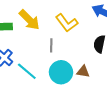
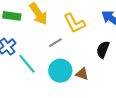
gray line: (51, 45) -> (55, 43), turned 48

